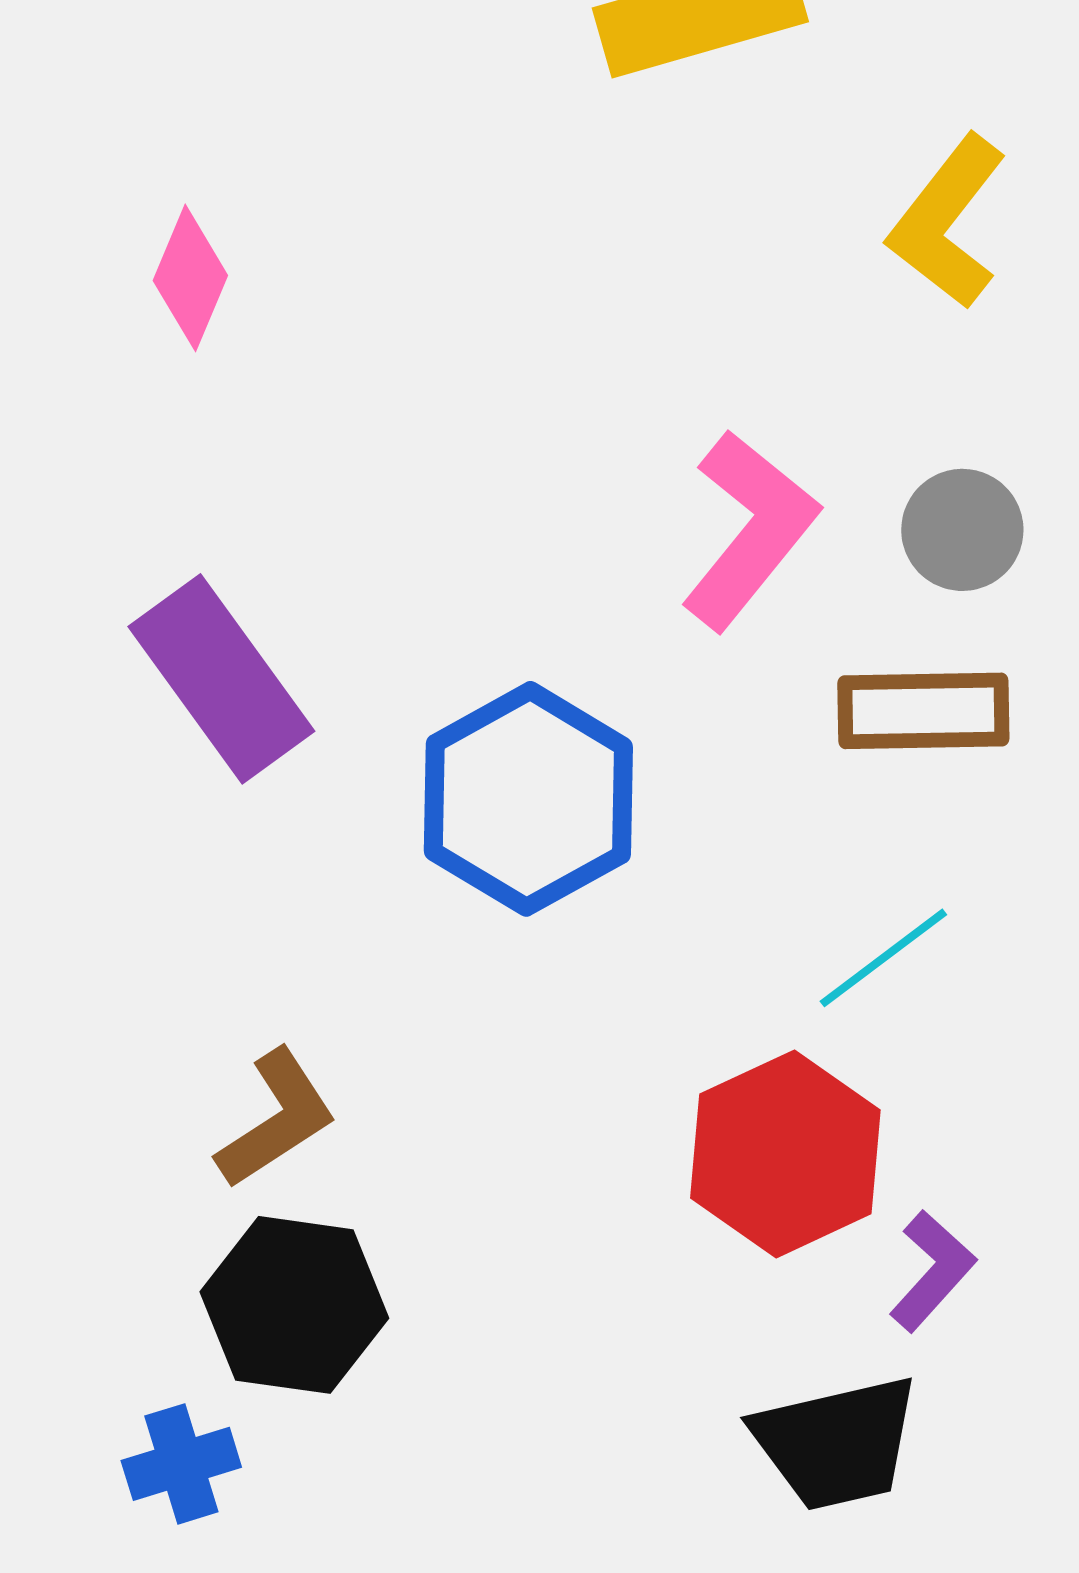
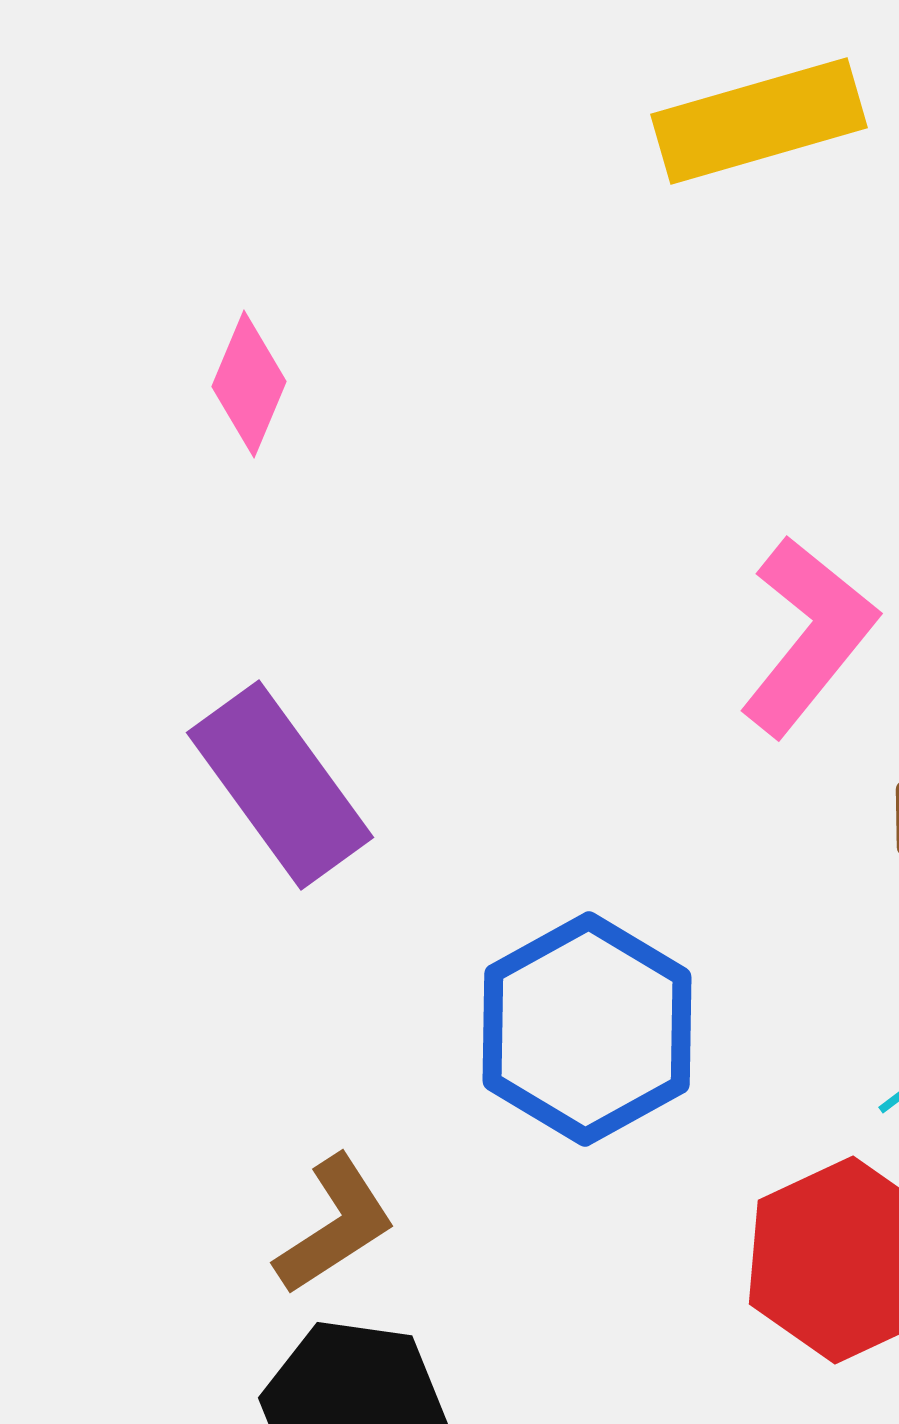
blue hexagon: (528, 799) -> (587, 1029), moved

